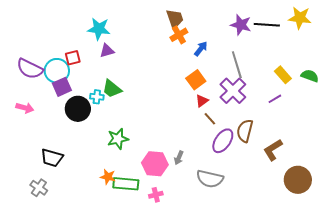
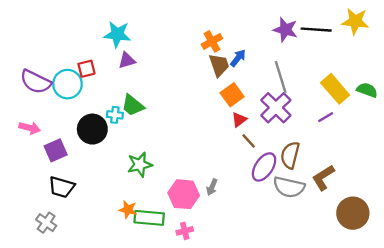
brown trapezoid: (175, 19) -> (219, 65), moved
yellow rectangle: (283, 75) -> (335, 89), size x1.4
purple square: (62, 87) -> (56, 150), moved
gray semicircle: (210, 179) -> (289, 187), moved

